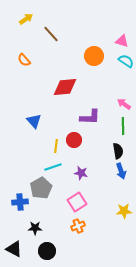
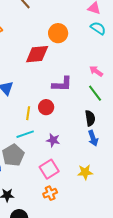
orange circle: (94, 56) -> (58, 33), moved
green line: (123, 126) -> (95, 93), turned -36
yellow star: (124, 211) -> (85, 172), moved

